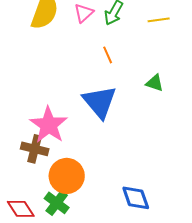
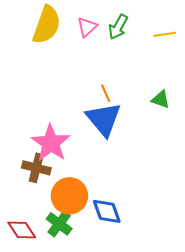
orange line: (108, 55) -> (106, 93), moved
blue diamond: (136, 198) -> (107, 211), moved

